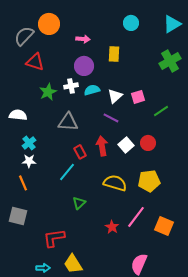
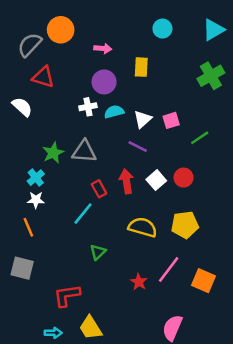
green star: (48, 92) -> (53, 153), moved
white semicircle: (18, 115) -> (22, 107), moved, turned 36

